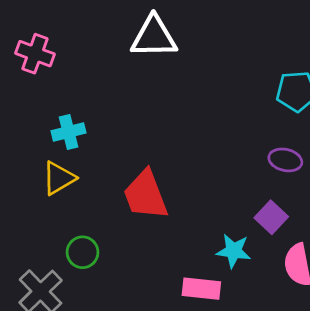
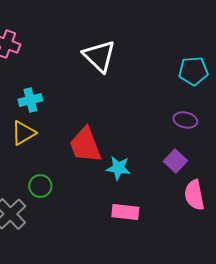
white triangle: (154, 37) -> (99, 56), moved, turned 45
cyan star: (234, 251) -> (118, 168), moved

